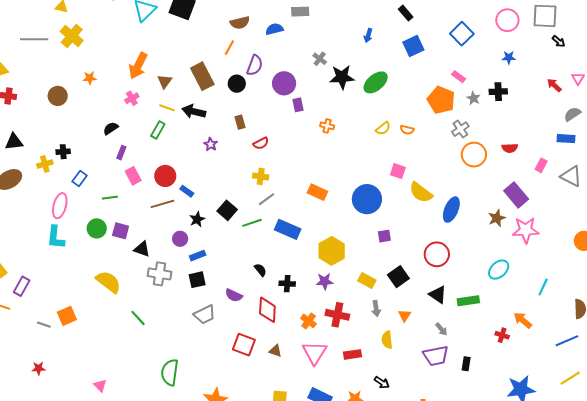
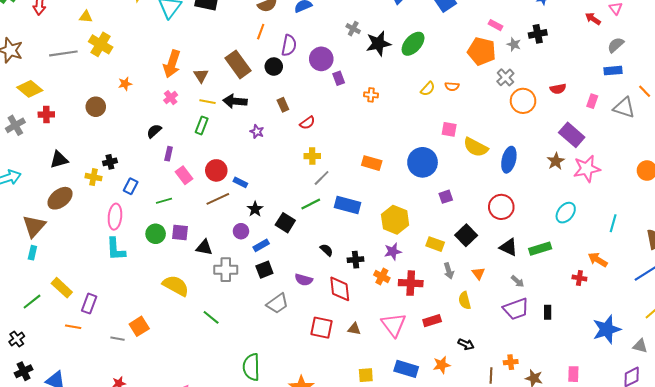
yellow cross: (45, 164) -> (93, 177), turned 35
black square: (227, 210) -> (285, 223), moved
orange cross: (309, 321) -> (382, 276), moved

